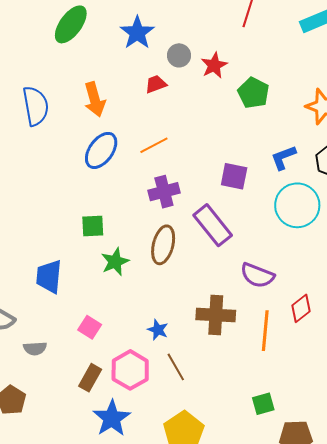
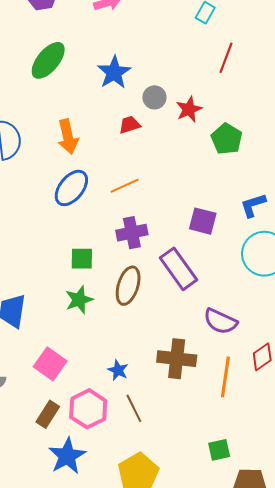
green square: (93, 226) -> (82, 259), moved
pink square: (90, 327) -> (50, 364), size x1.4

